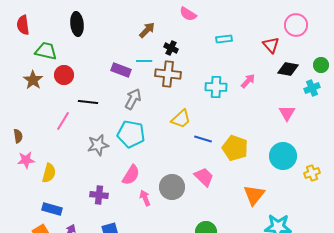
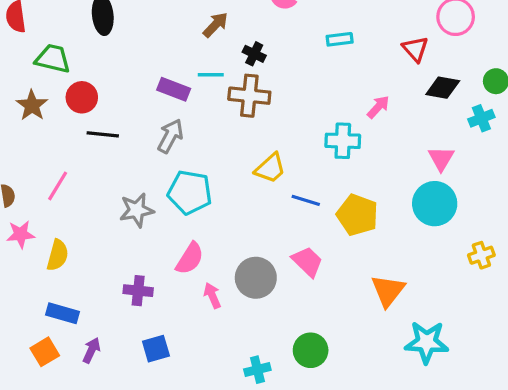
cyan cross: (216, 87) -> (343, 141), moved
gray arrow: (133, 99) -> (170, 136), moved
black line: (88, 102) -> (103, 134), moved
pink line: (63, 121) -> (58, 186), moved
cyan circle: (283, 156) -> (435, 204), moved

